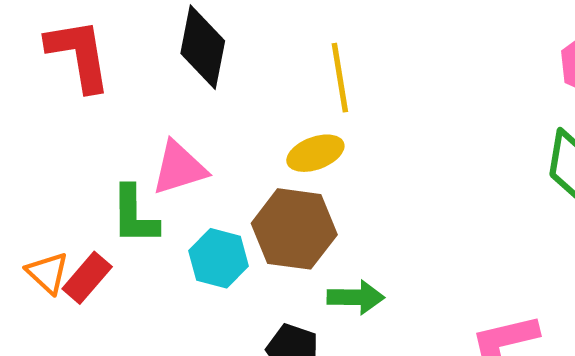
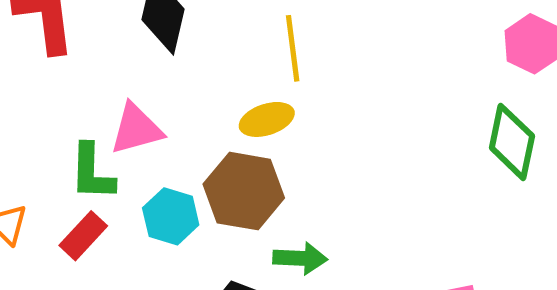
red rectangle: (87, 278) -> (83, 236), moved

